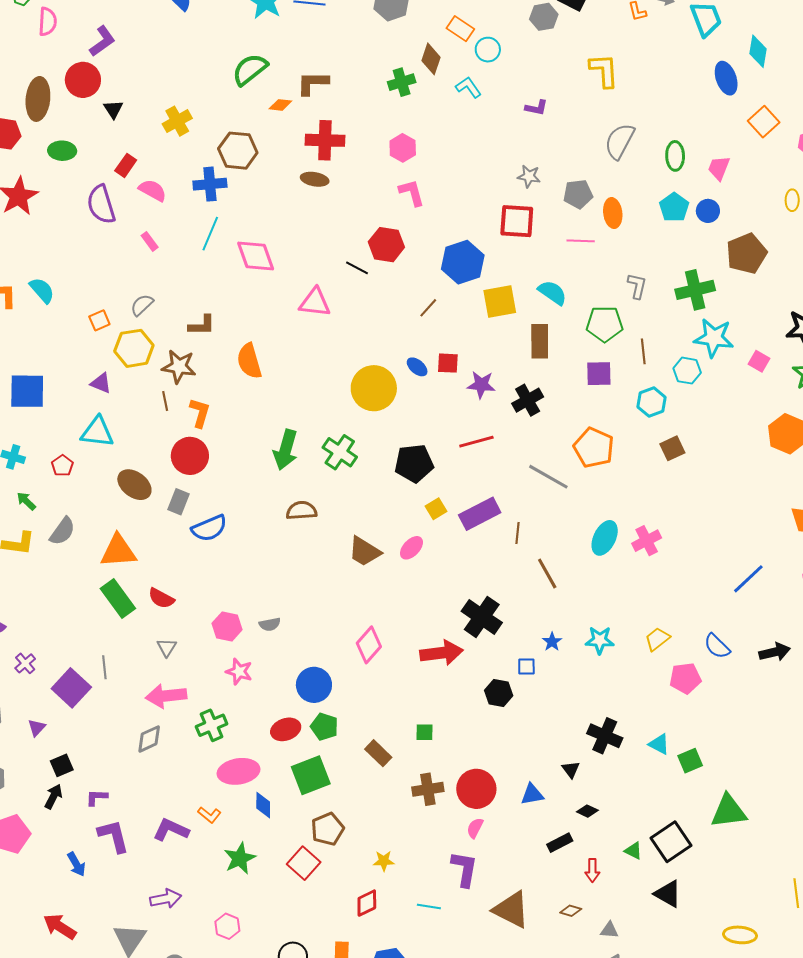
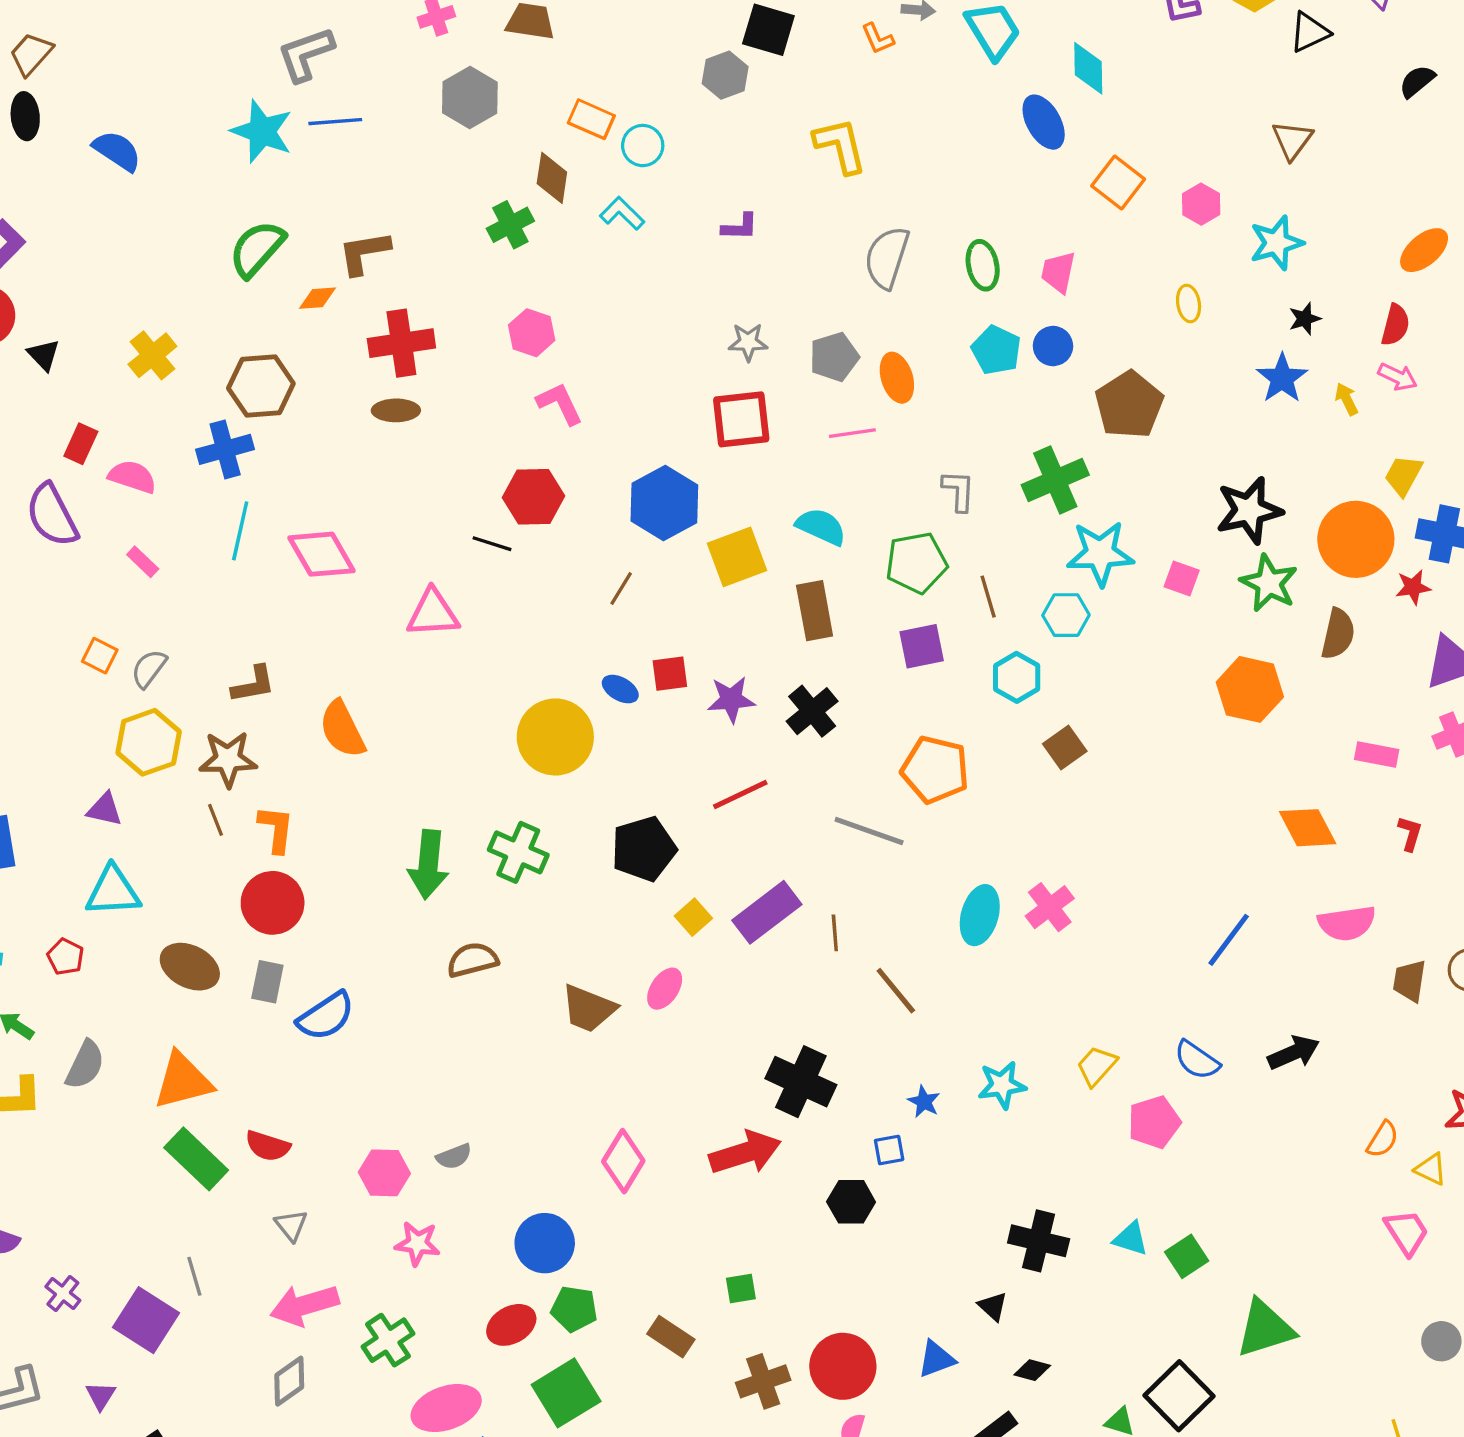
orange square: (99, 320) -> (100, 656), moved, turned -30

